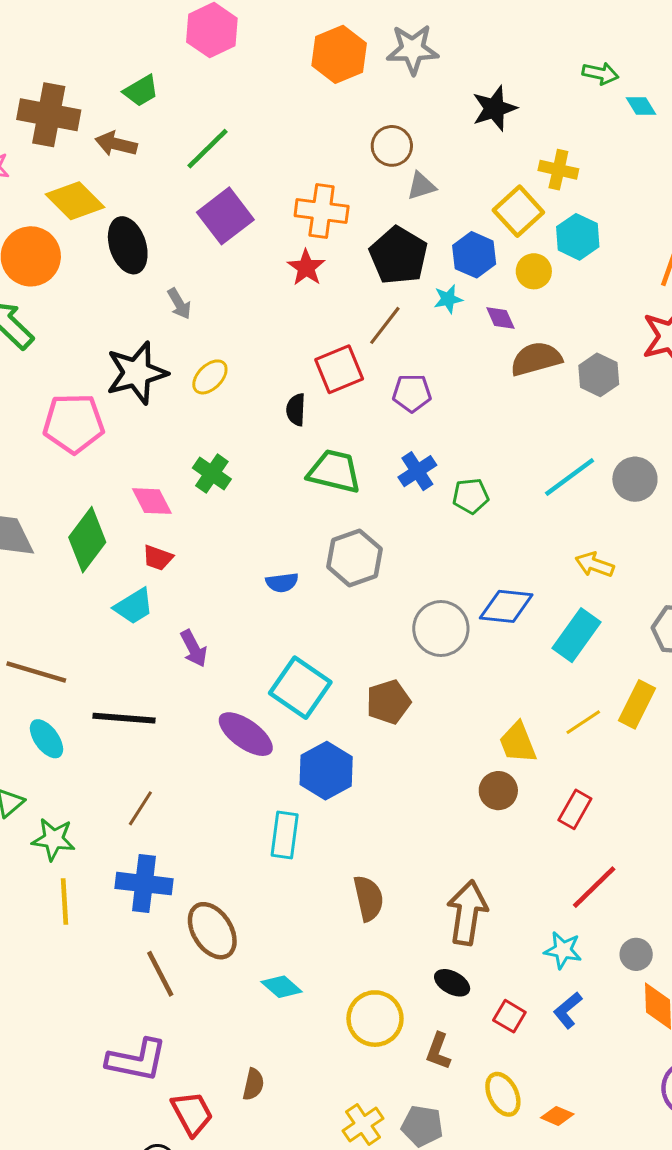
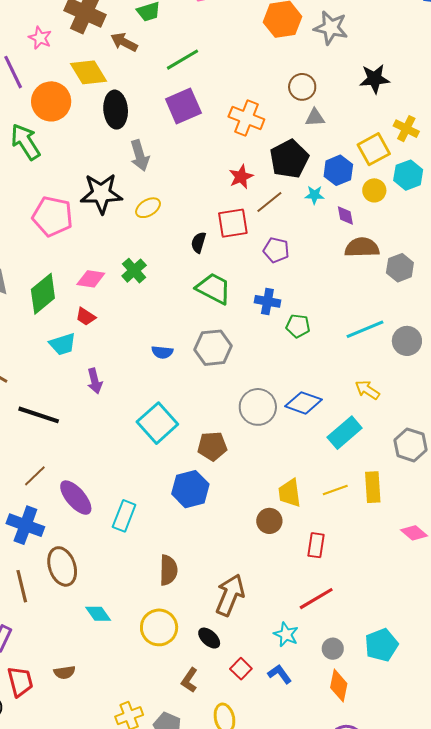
red star: (306, 268) -> (241, 177), moved
gray arrow: (179, 304) -> (140, 155), size x1.4
blue cross: (417, 471) -> (267, 301), turned 30
pink diamond: (152, 501) -> (91, 279), turned -68
yellow rectangle: (637, 704) -> (373, 487), turned -44
purple ellipse: (246, 734) -> (76, 498), moved
blue hexagon: (326, 771) -> (190, 489), moved
red rectangle: (575, 809) -> (316, 545), turned -35
blue L-shape: (568, 1010) -> (280, 674), turned 80
yellow circle: (375, 1019) -> (159, 627), moved
brown semicircle: (253, 1084) -> (65, 672), turned 55

